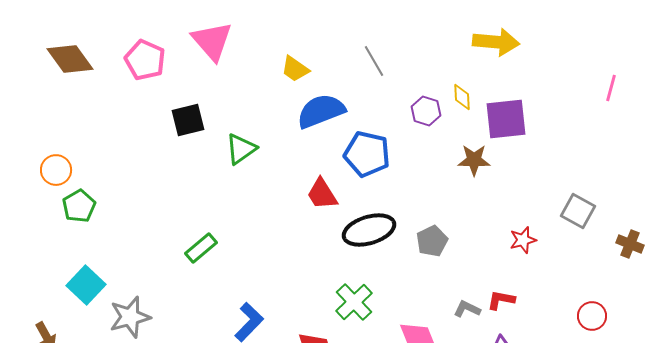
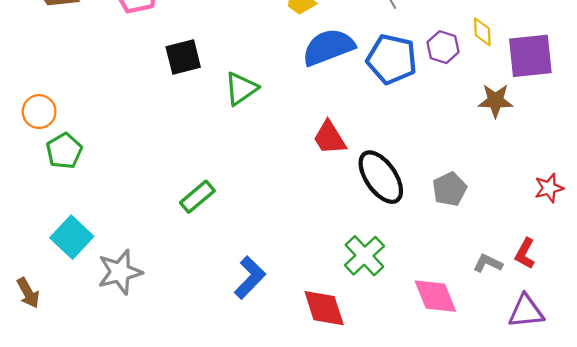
blue pentagon: (367, 154) -> (392, 59), moved
black ellipse: (369, 230) -> (381, 177), turned 72
red L-shape: (501, 300) -> (525, 253), turned -72

